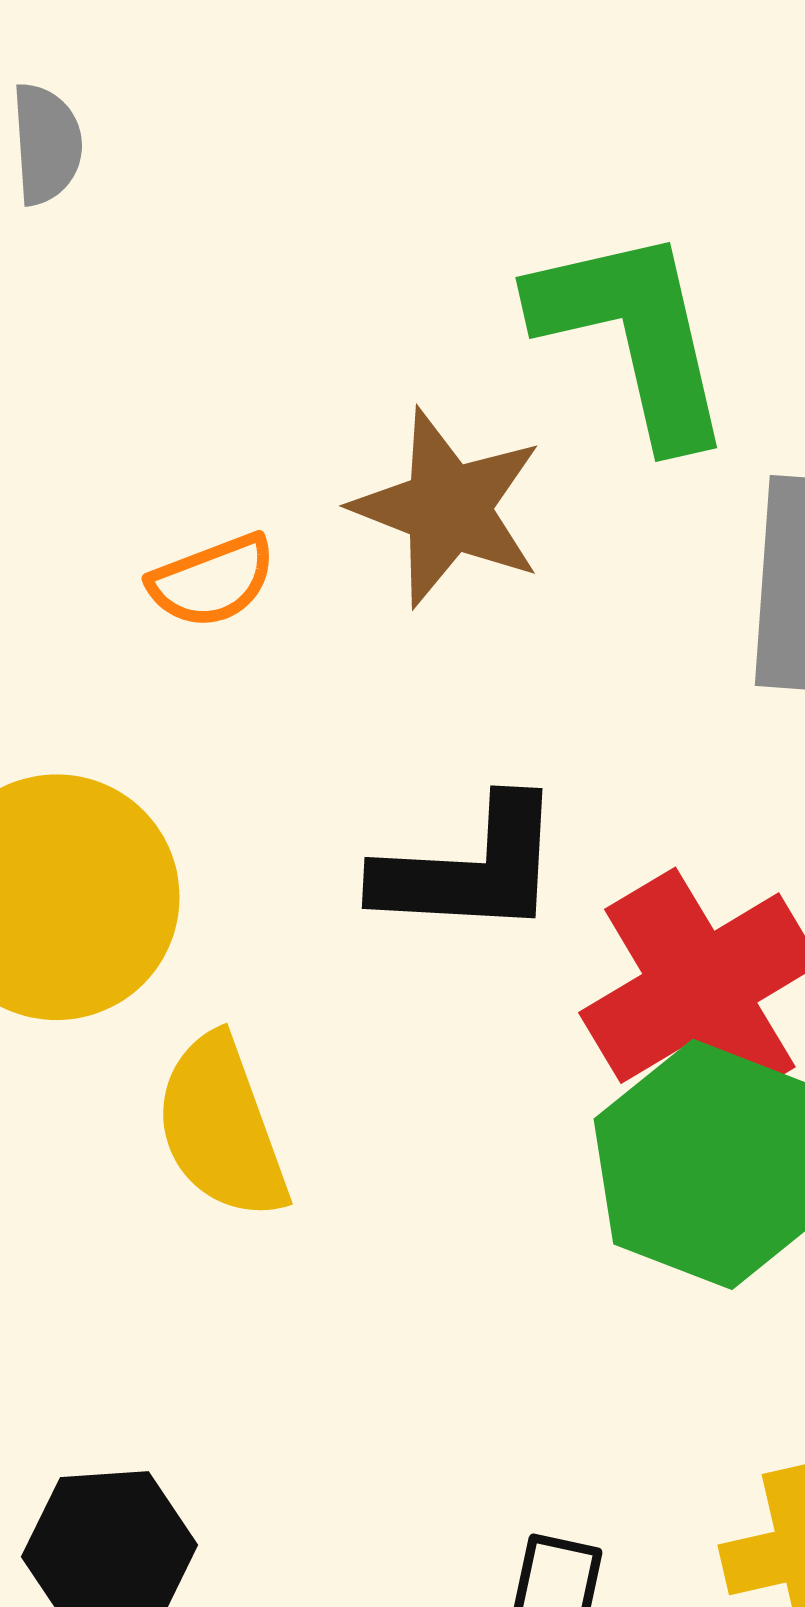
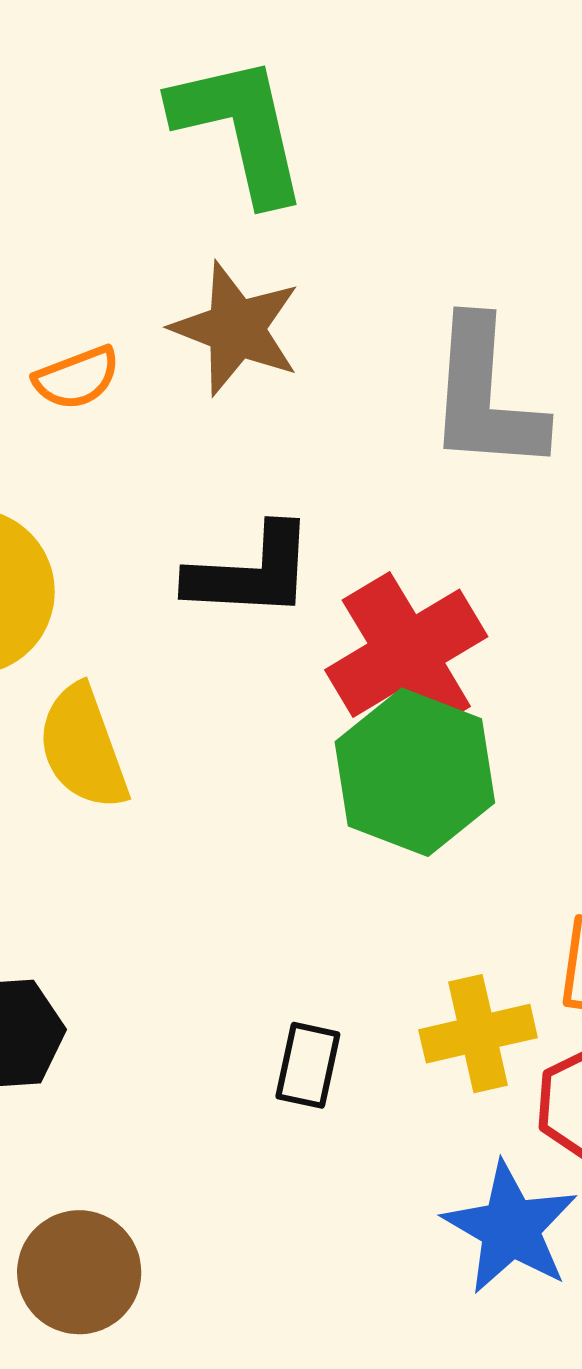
green L-shape: (634, 335) -> (240, 129), moved

